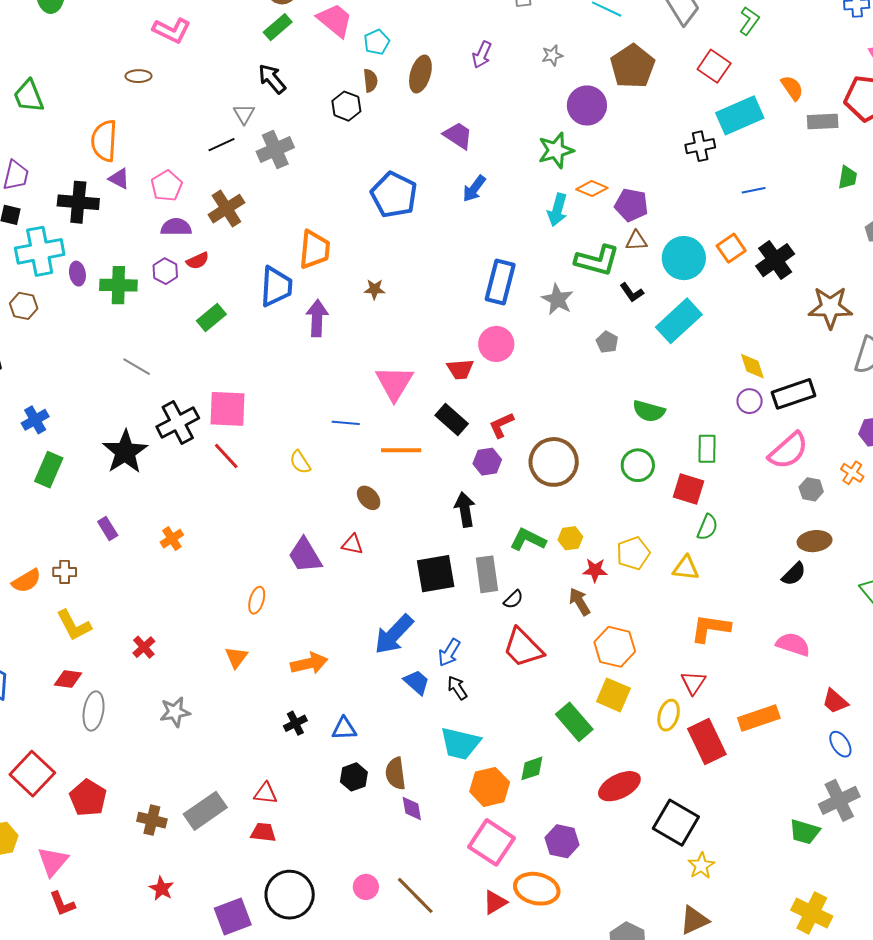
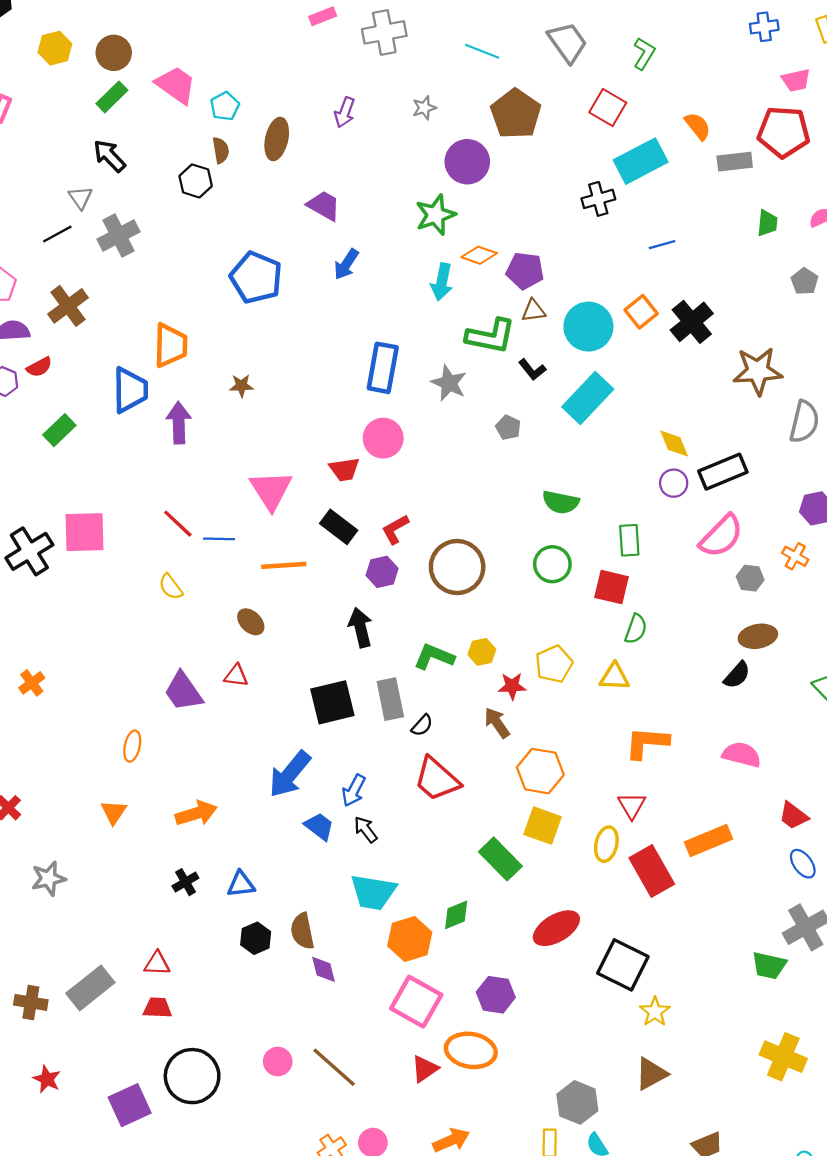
red line: (226, 456) -> (178, 524), moved

